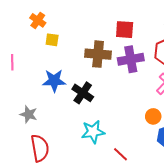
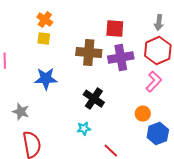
orange cross: (38, 20) -> (45, 20), moved
black cross: (83, 93) -> (94, 99), moved
cyan star: (93, 132) -> (84, 129), size x0.6

